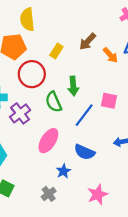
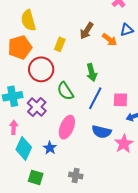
green arrow: (73, 86) -> (92, 72), moved
pink square: (109, 101) -> (120, 100), moved
blue star: (63, 171) -> (50, 148), moved
gray cross: (49, 194) -> (76, 176), turned -32
pink star: (98, 194) -> (124, 144), moved

